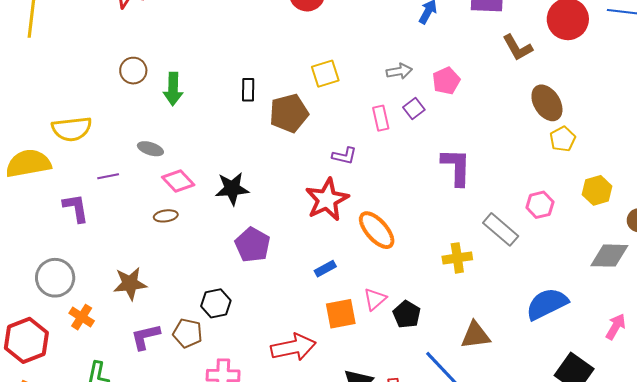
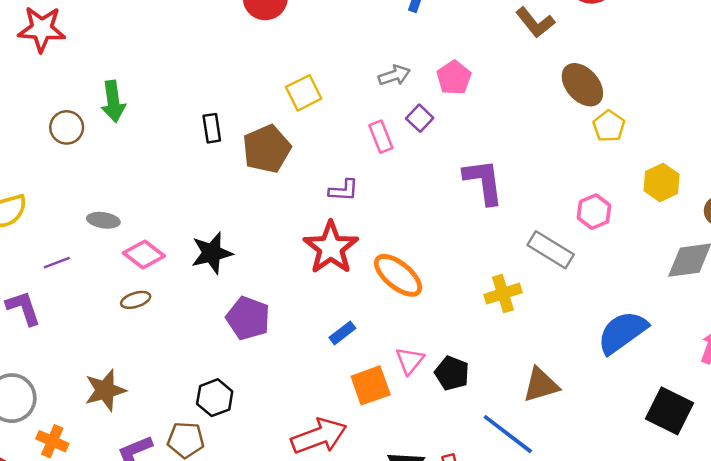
green arrow: (173, 89) -> (113, 101), moved

